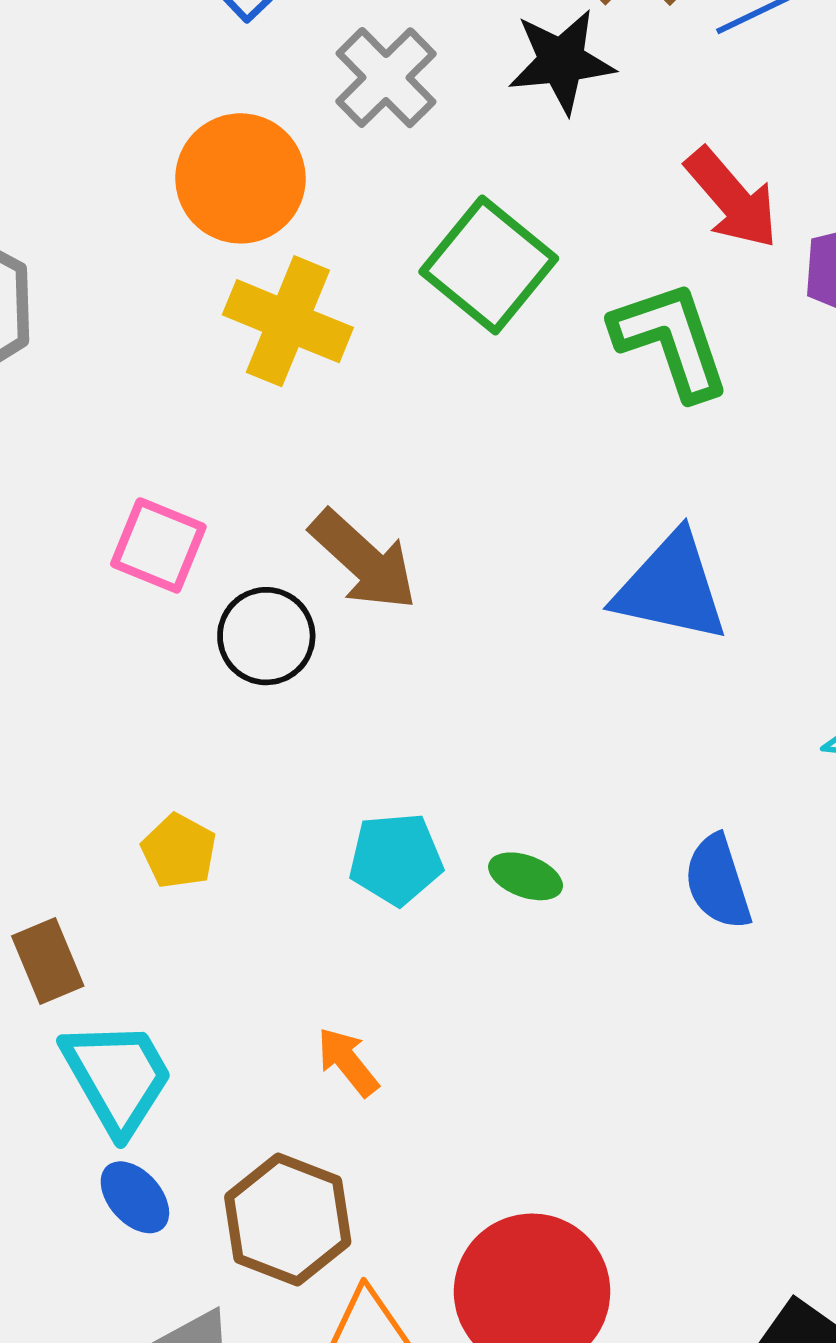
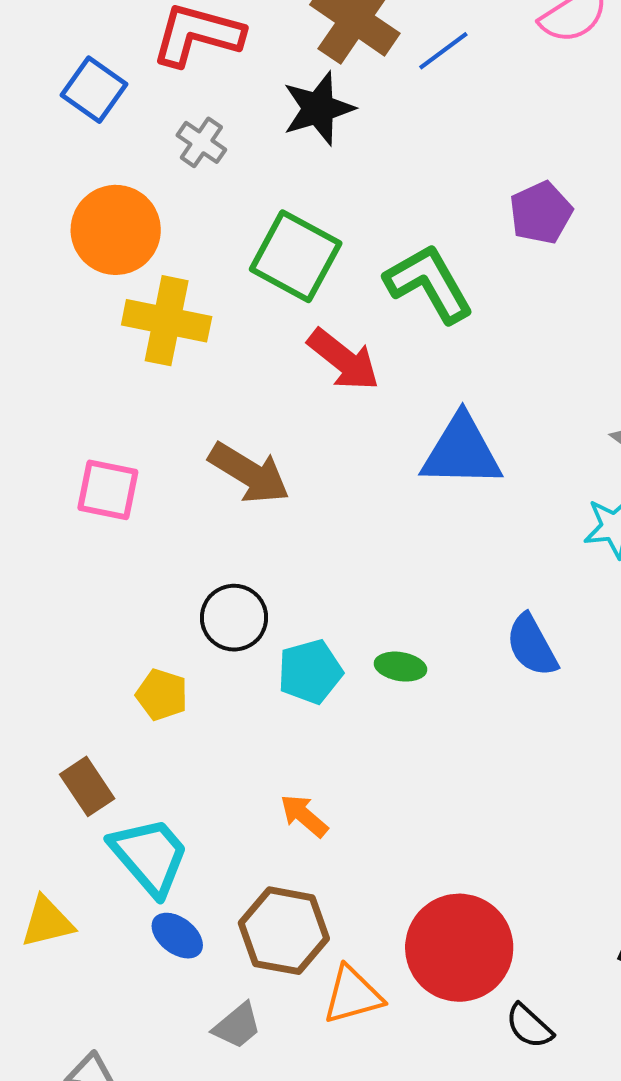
gray cross: (386, 78) -> (201, 142), size x0.7
red arrow: (732, 198) -> (344, 360), moved
black circle: (266, 636) -> (234, 618), moved

